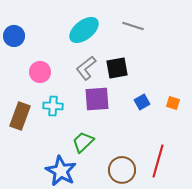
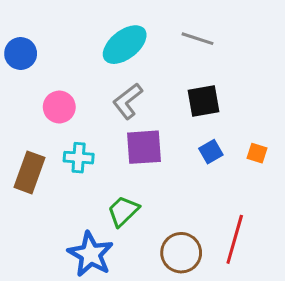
black square: (117, 68) -> (203, 101), moved

